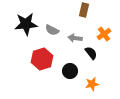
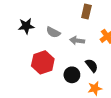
black star: (26, 24) -> (26, 26), size x0.7
black semicircle: (91, 53) -> (92, 65), moved

